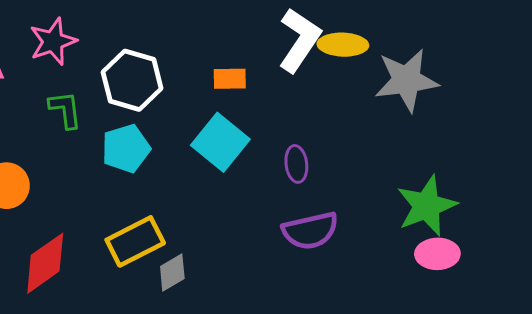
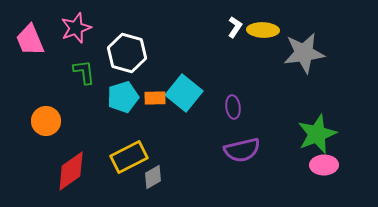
white L-shape: (299, 40) -> (235, 27), size x0.5
orange rectangle: (230, 79) -> (155, 98), moved

